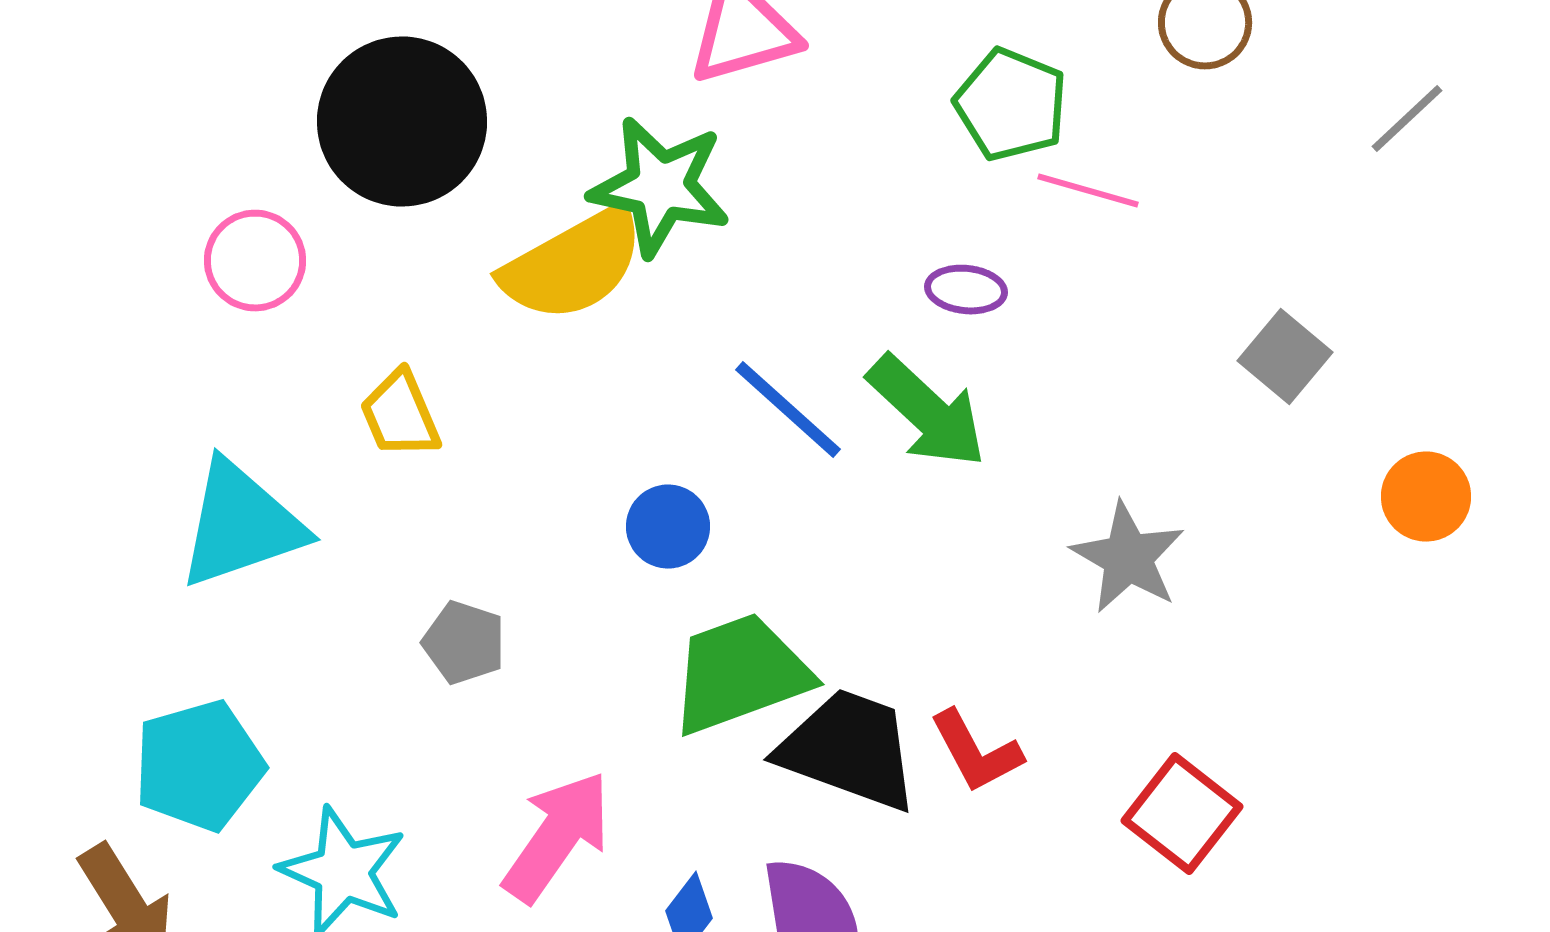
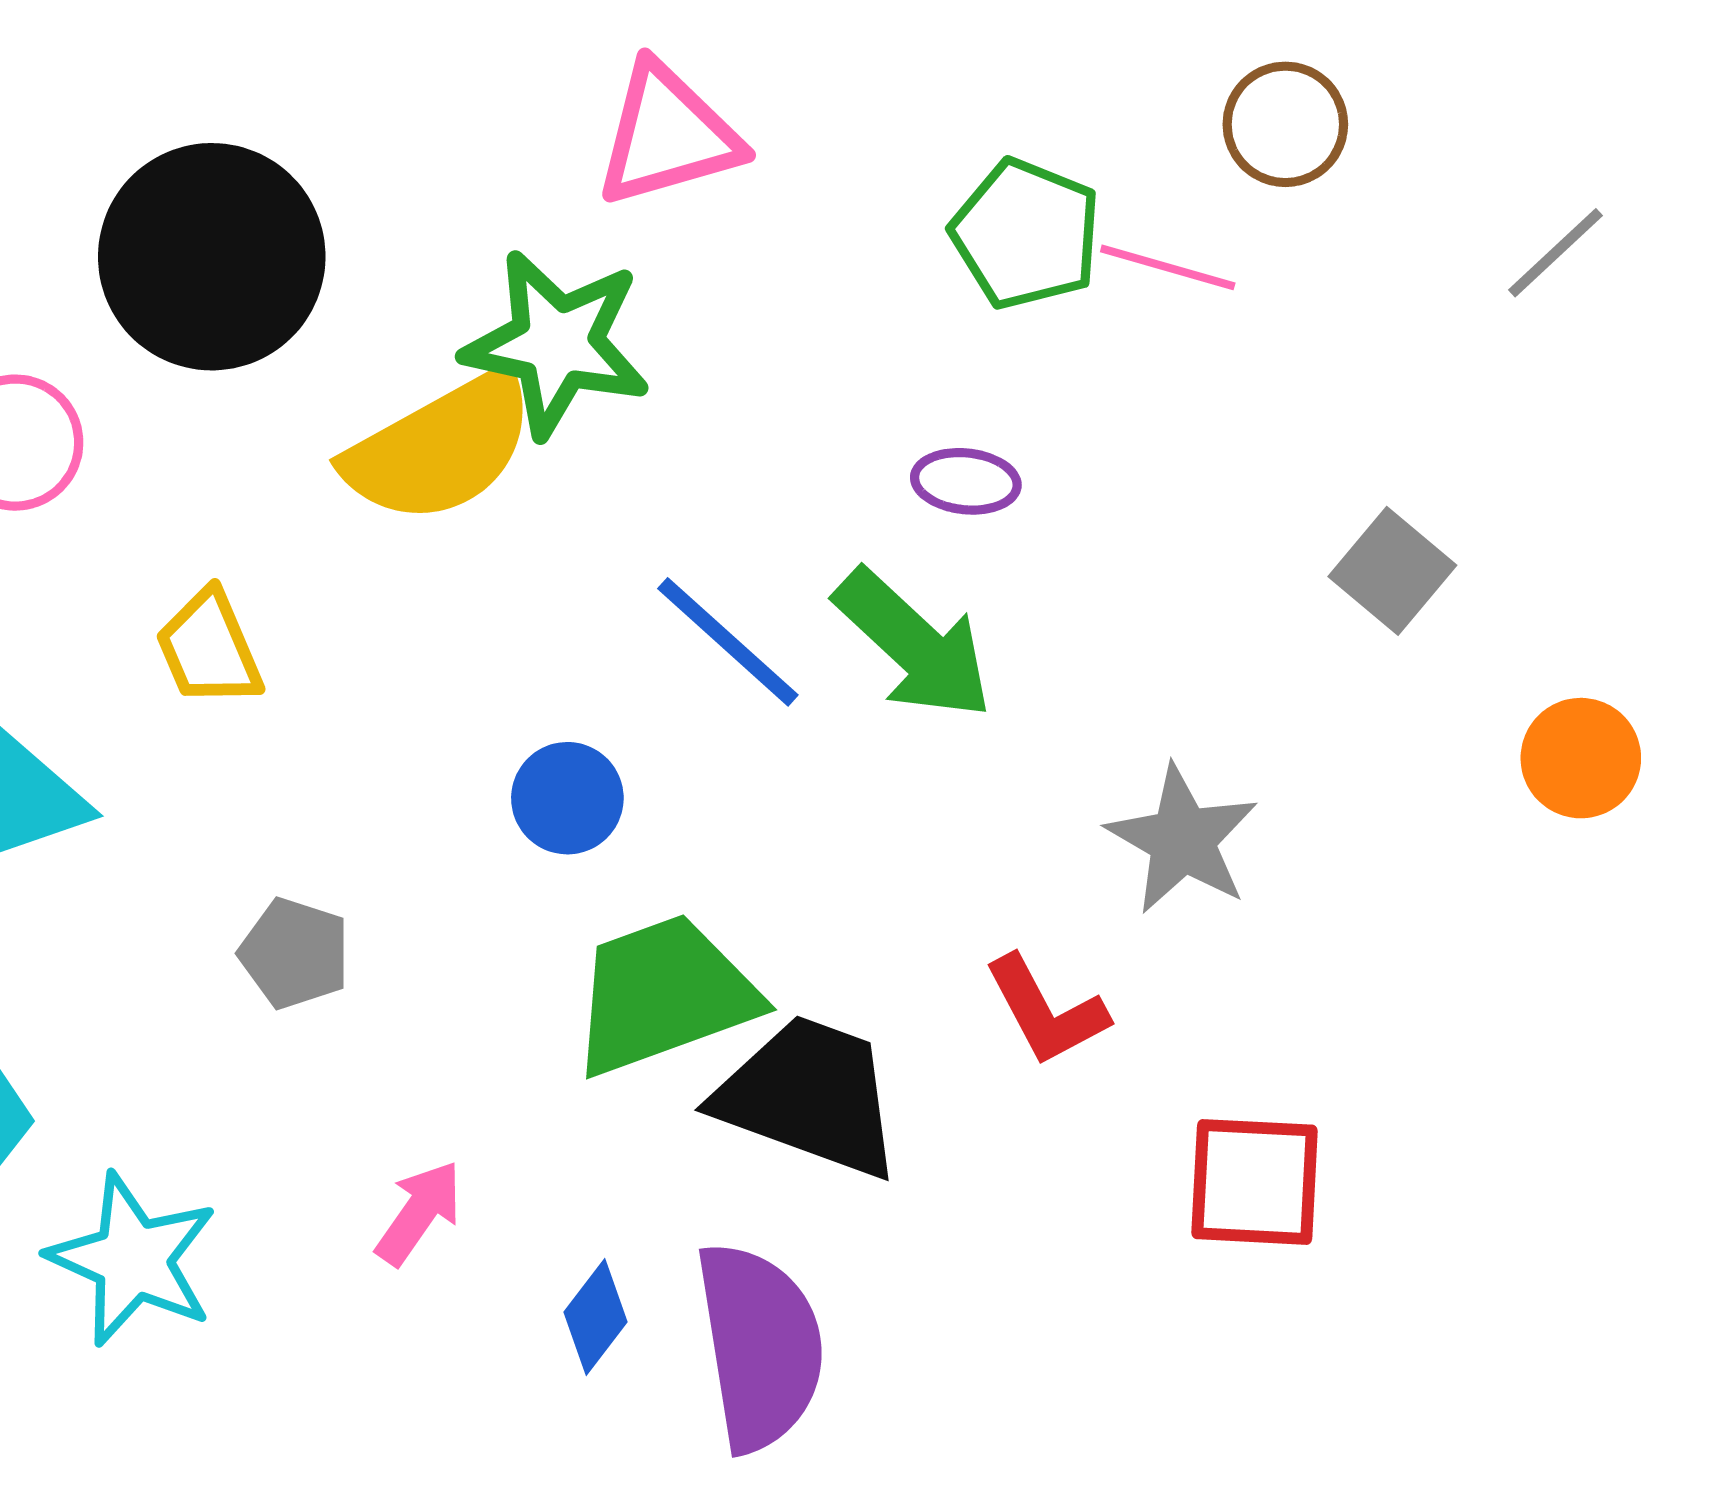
pink line: (1088, 191) -> (1168, 267), moved
red L-shape: (976, 752) -> (1046, 1011), moved
red square: (1182, 814) -> (1255, 1182), turned -35
pink arrow: (557, 837) -> (419, 1213), size x0.6

